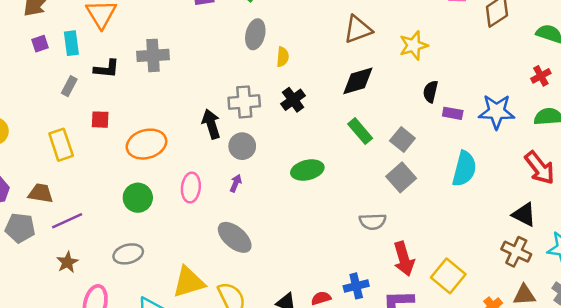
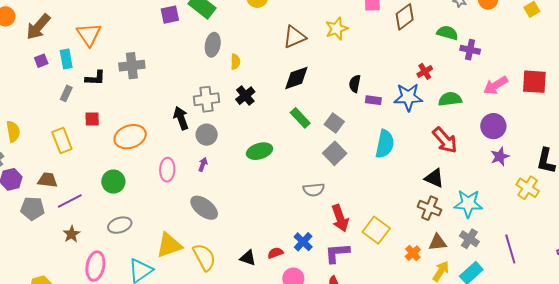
yellow star: (413, 45) -> (337, 29), moved
red cross: (541, 76) -> (425, 71), moved
green circle: (138, 198) -> (113, 182), moved
blue cross: (356, 286) -> (303, 242), turned -30

